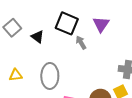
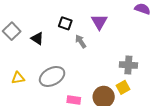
black square: (67, 23) -> (65, 23), size x0.6
gray ellipse: (50, 76) -> (52, 76), turned 65

